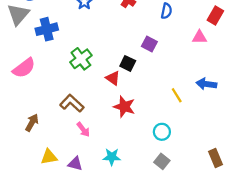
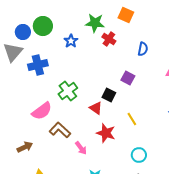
pink semicircle: (24, 68) -> (42, 111), moved
yellow line: (177, 95) -> (132, 119), moved
brown arrow: (32, 123) -> (25, 147), turned 35
pink arrow: (83, 129) -> (81, 148), moved

